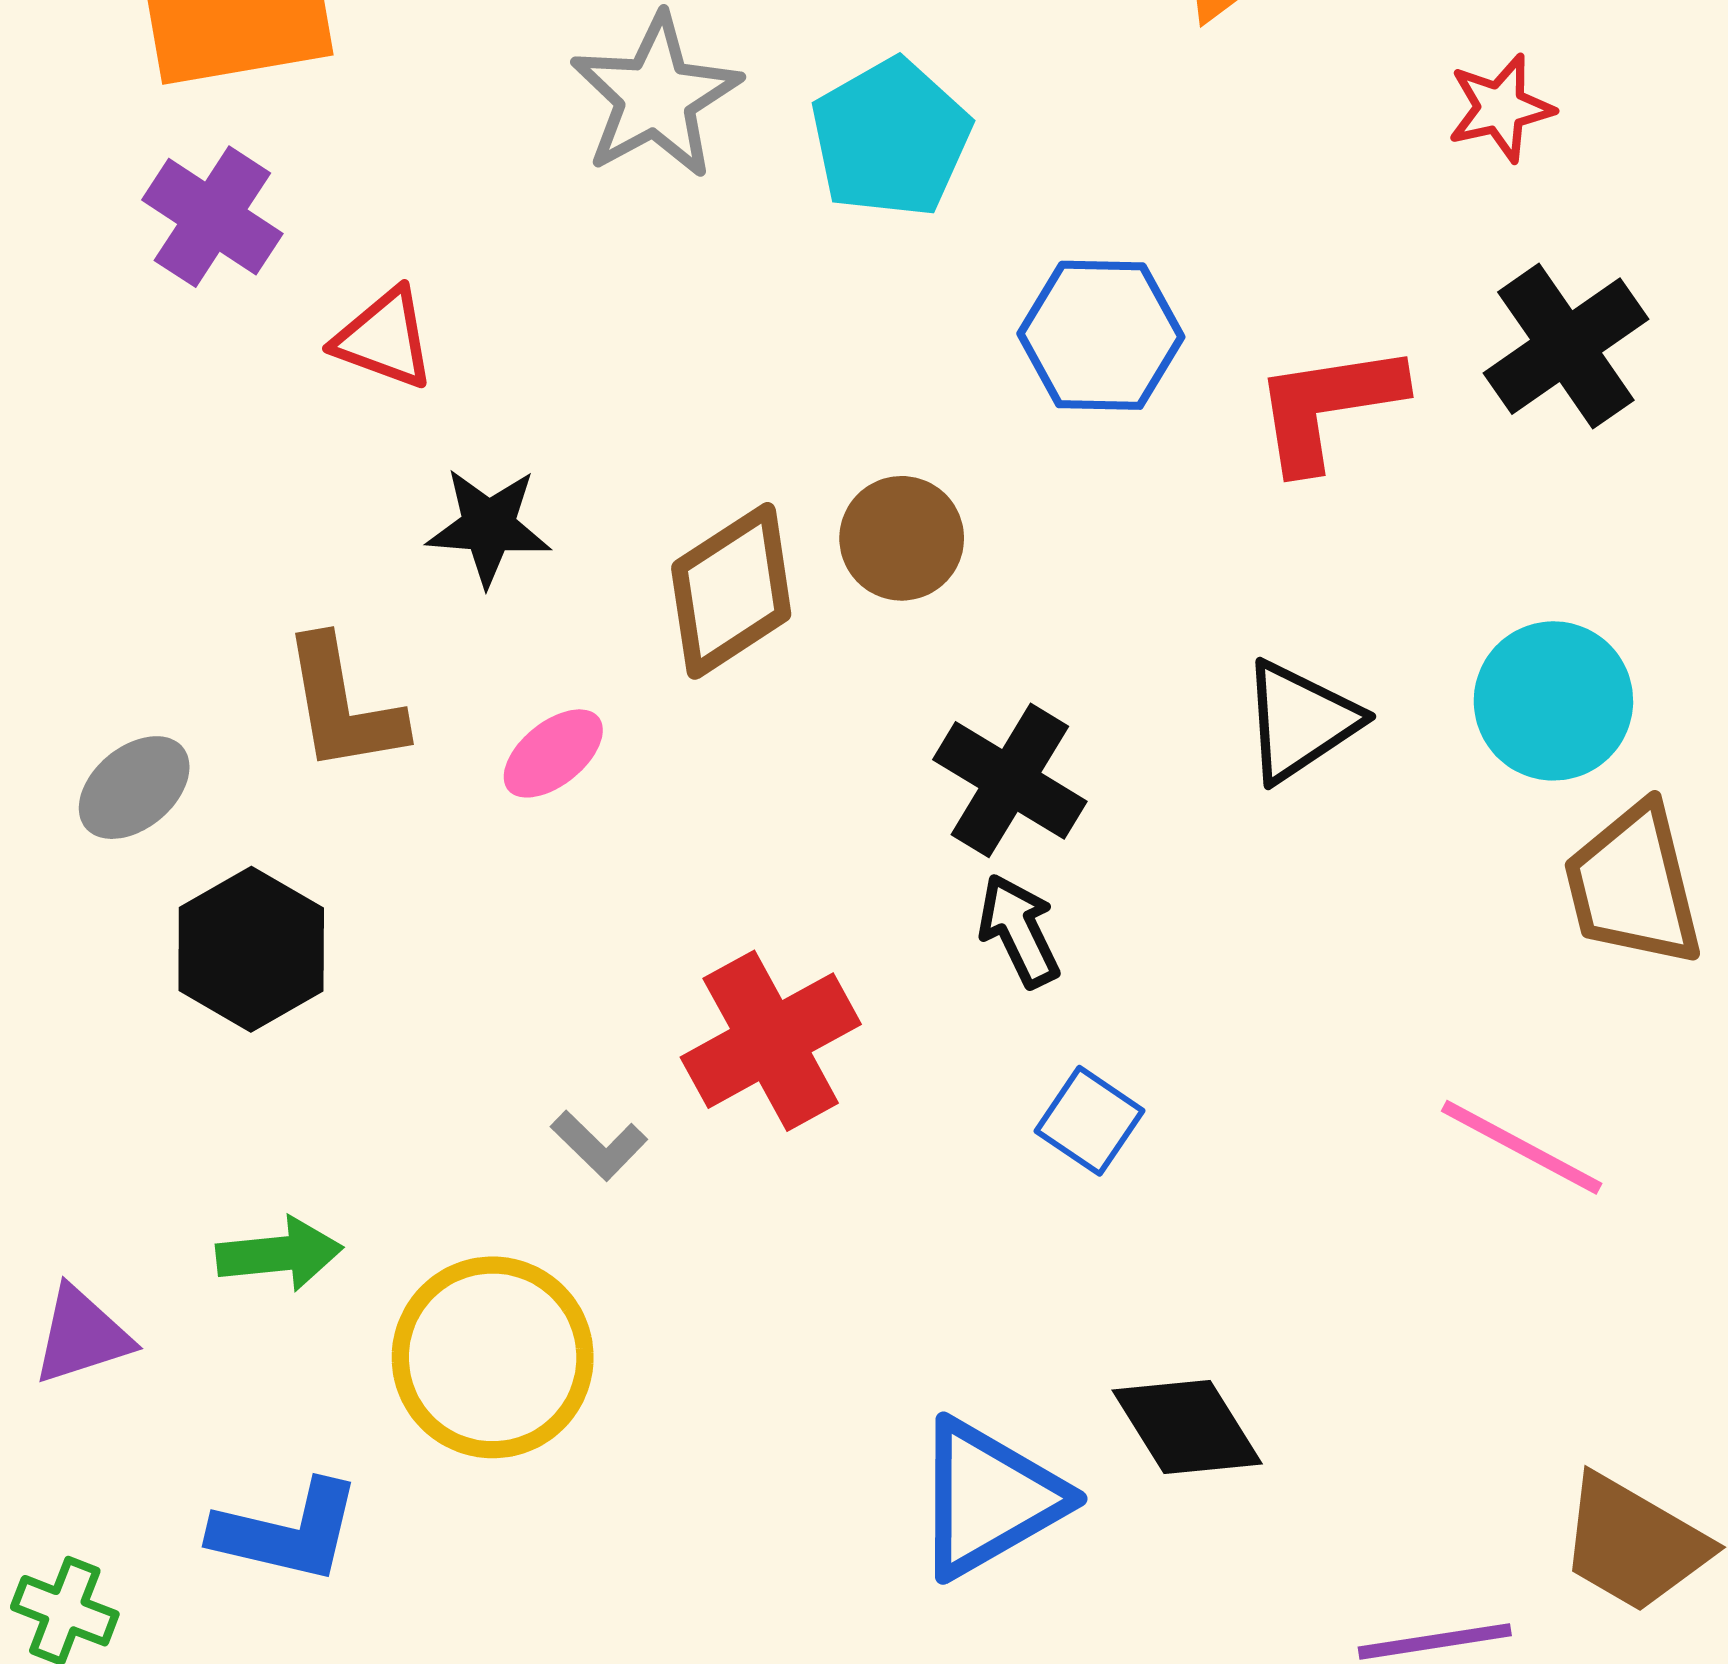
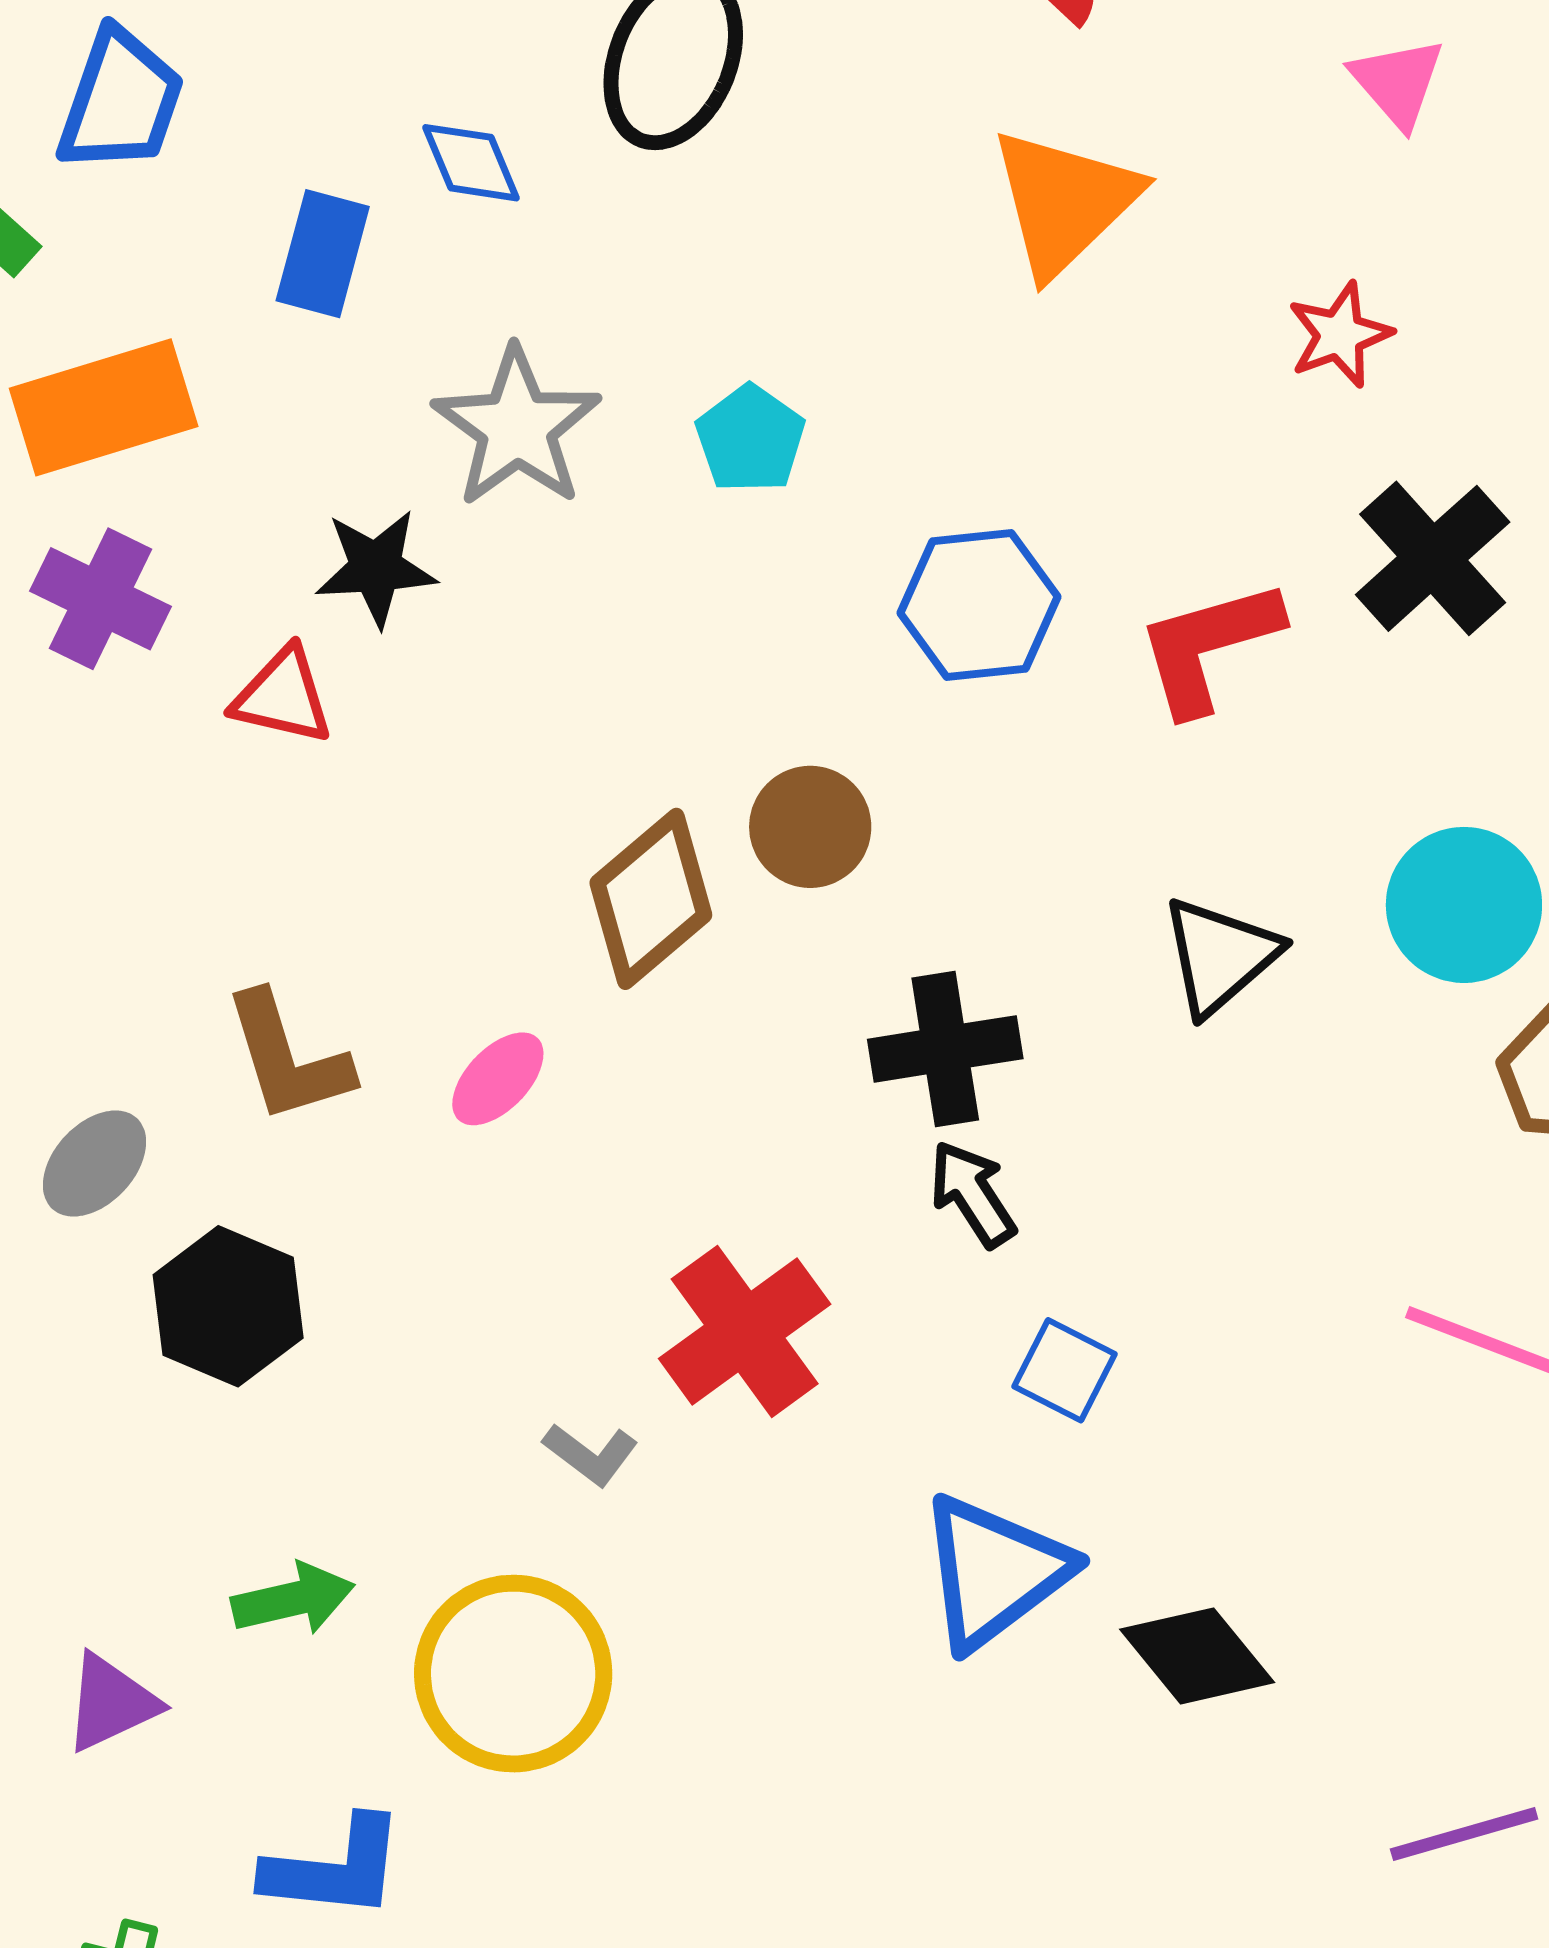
cyan pentagon: (891, 138) -> (750, 439), size x0.7
black star: (489, 527) -> (376, 568), moved
black cross: (1010, 780) -> (945, 1049), turned -33
blue triangle: (989, 1498) -> (994, 1572), moved

